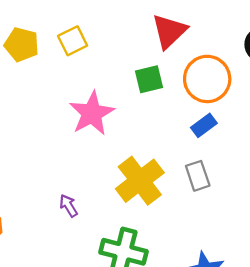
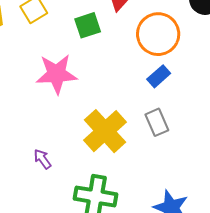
green square: (149, 79) -> (88, 25), moved
pink star: (92, 113) -> (57, 74), turned 30

